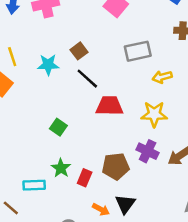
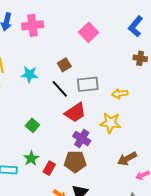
brown square: (79, 51) -> (64, 65), moved
gray rectangle: (138, 51) -> (88, 84), moved
red trapezoid: (109, 106) -> (75, 113), turned 140
purple cross: (148, 151) -> (82, 138), moved

